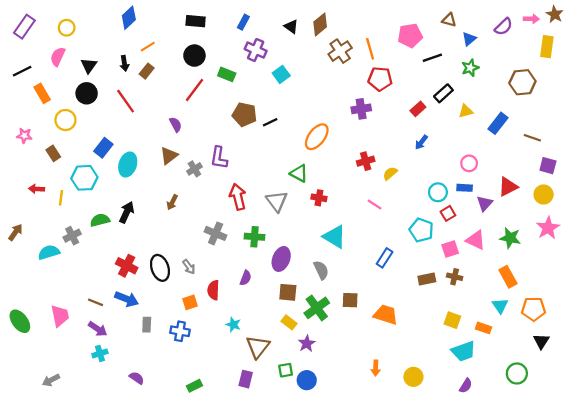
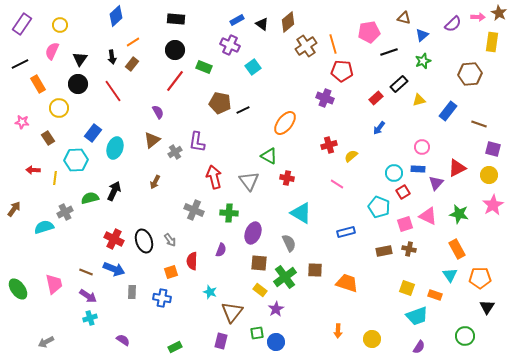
blue rectangle: (243, 22) -> (237, 20), moved, turned 32
purple cross: (361, 109) -> (325, 98), turned 30
blue rectangle: (385, 258) -> (346, 232), turned 42

